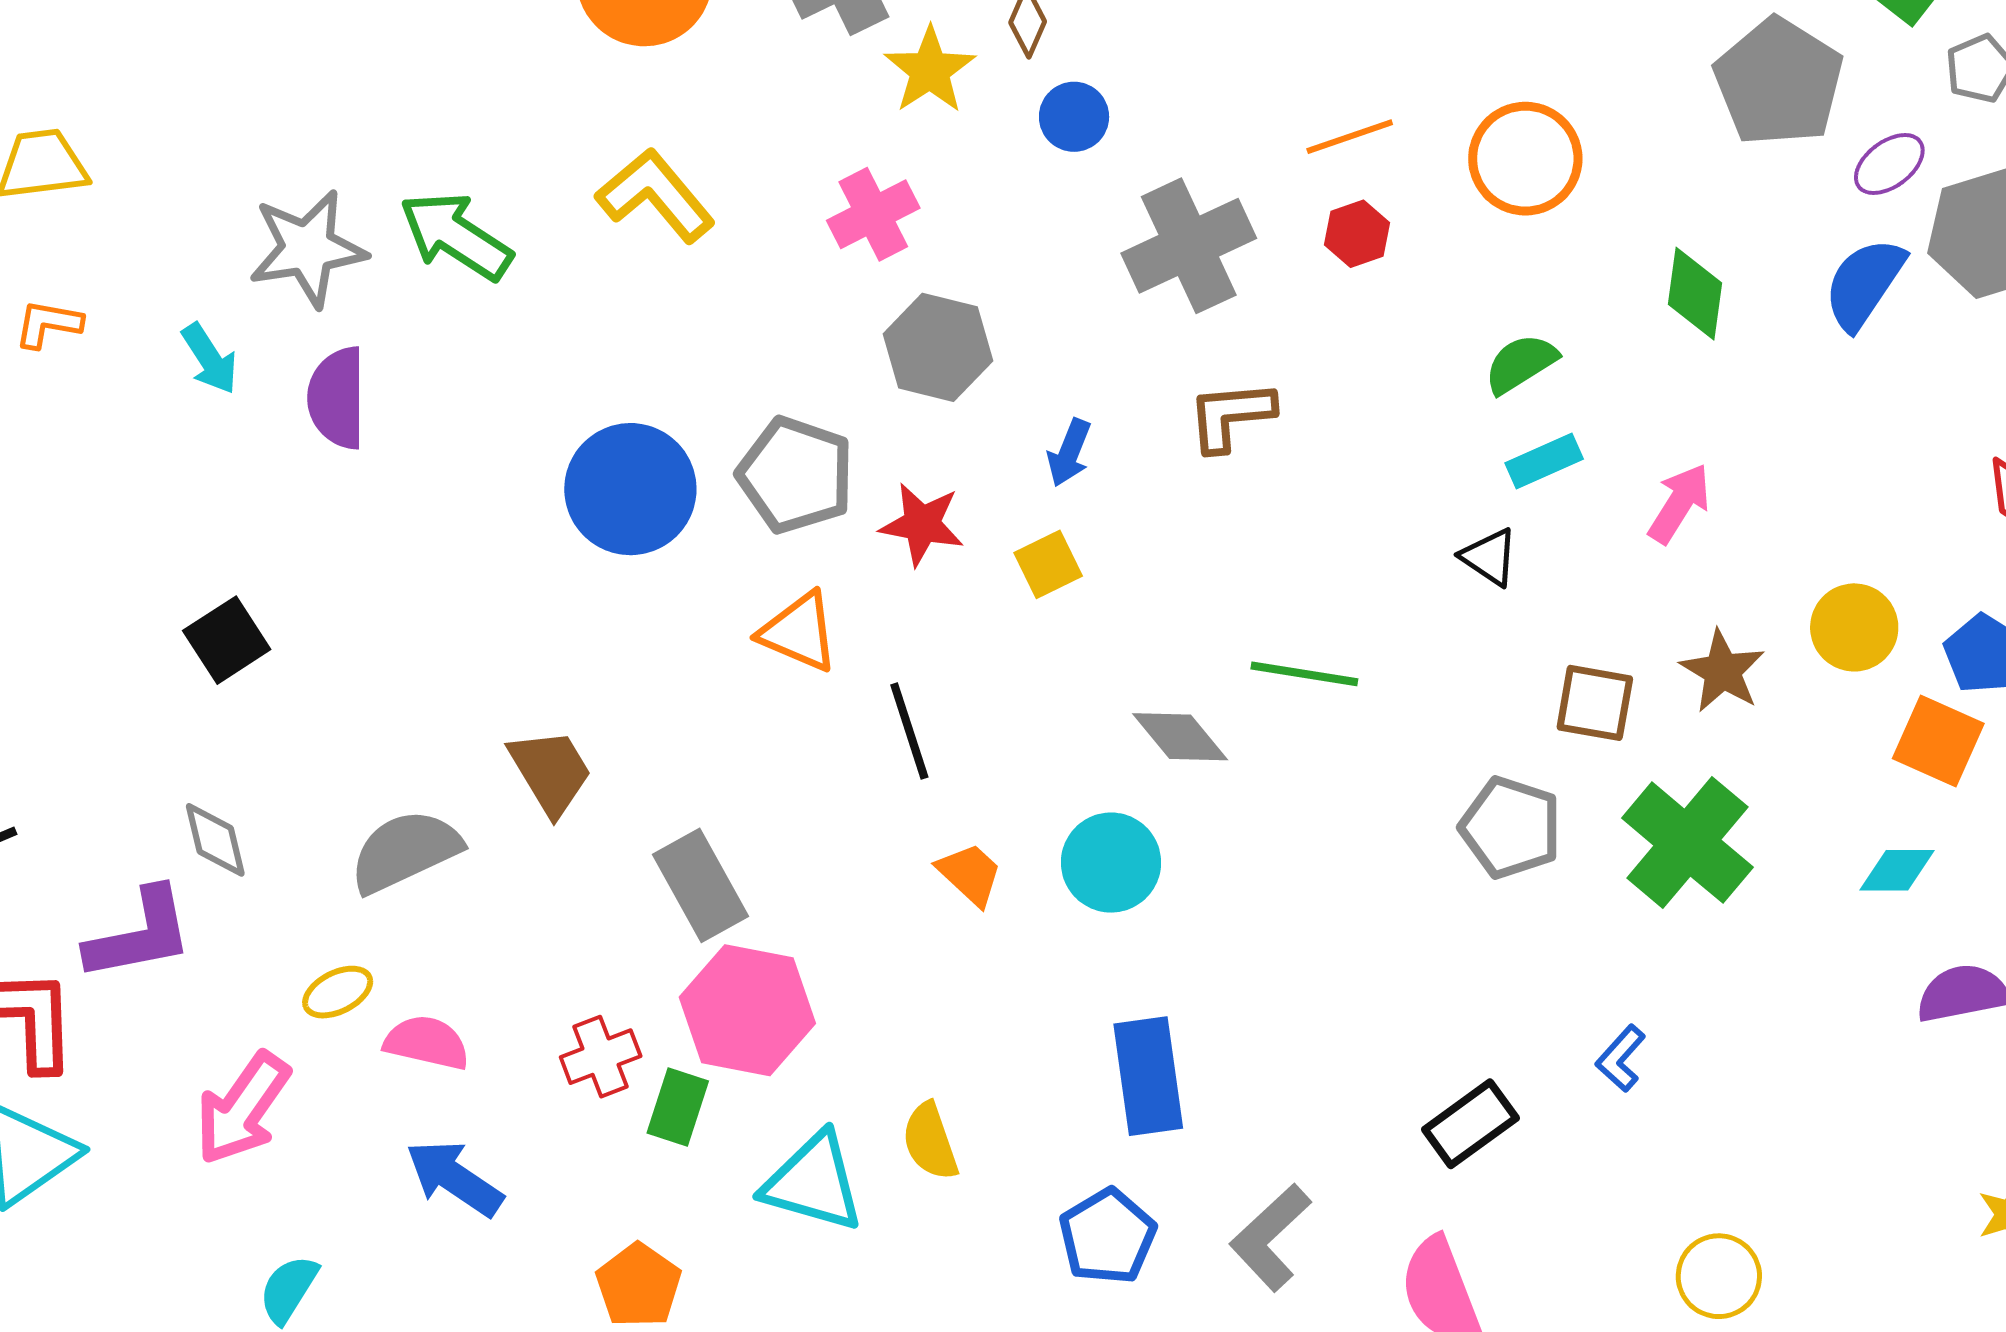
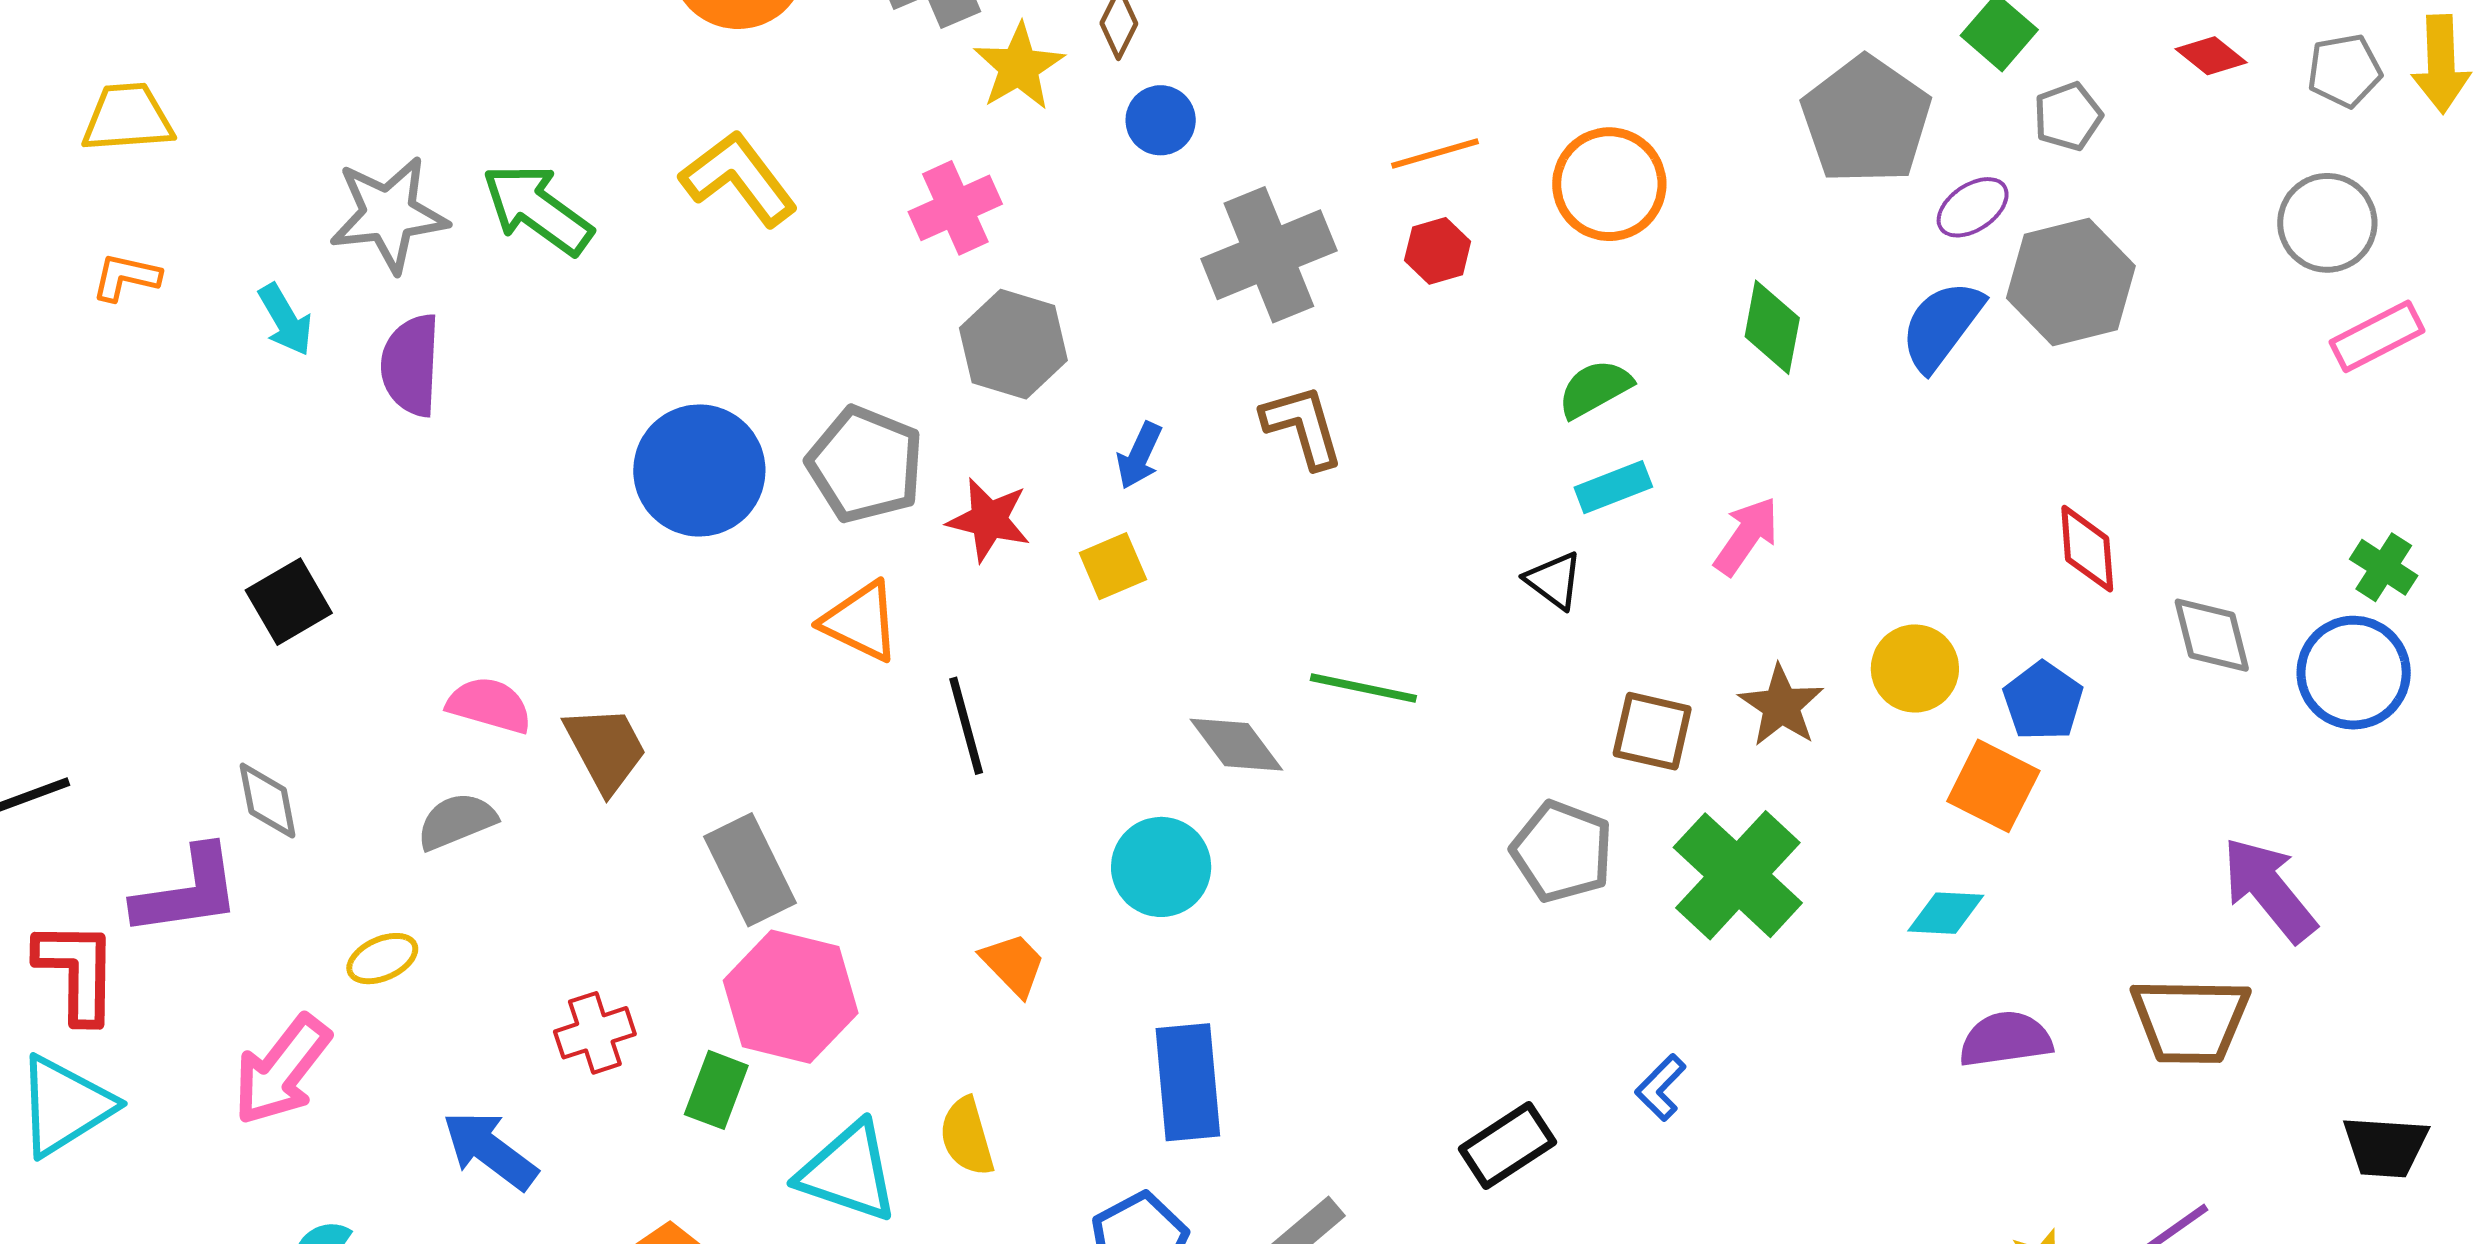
brown L-shape: (1231, 416) -> (1303, 426), turned 76
gray semicircle: (405, 851) -> (457, 821), size x0.7
orange trapezoid: (970, 874) -> (1013, 964), moved
pink semicircle: (427, 1043) -> (489, 705), moved
red cross: (601, 1057) -> (595, 1033), moved

